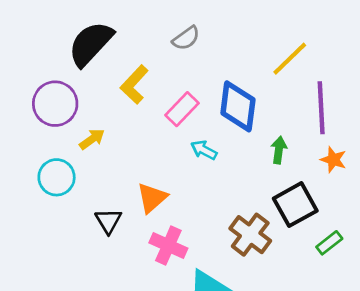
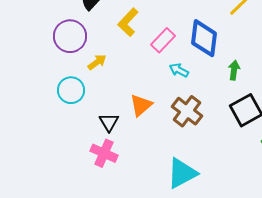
brown cross: (250, 235) -> (187, 111), moved
pink cross: (168, 246) -> (104, 153), moved

